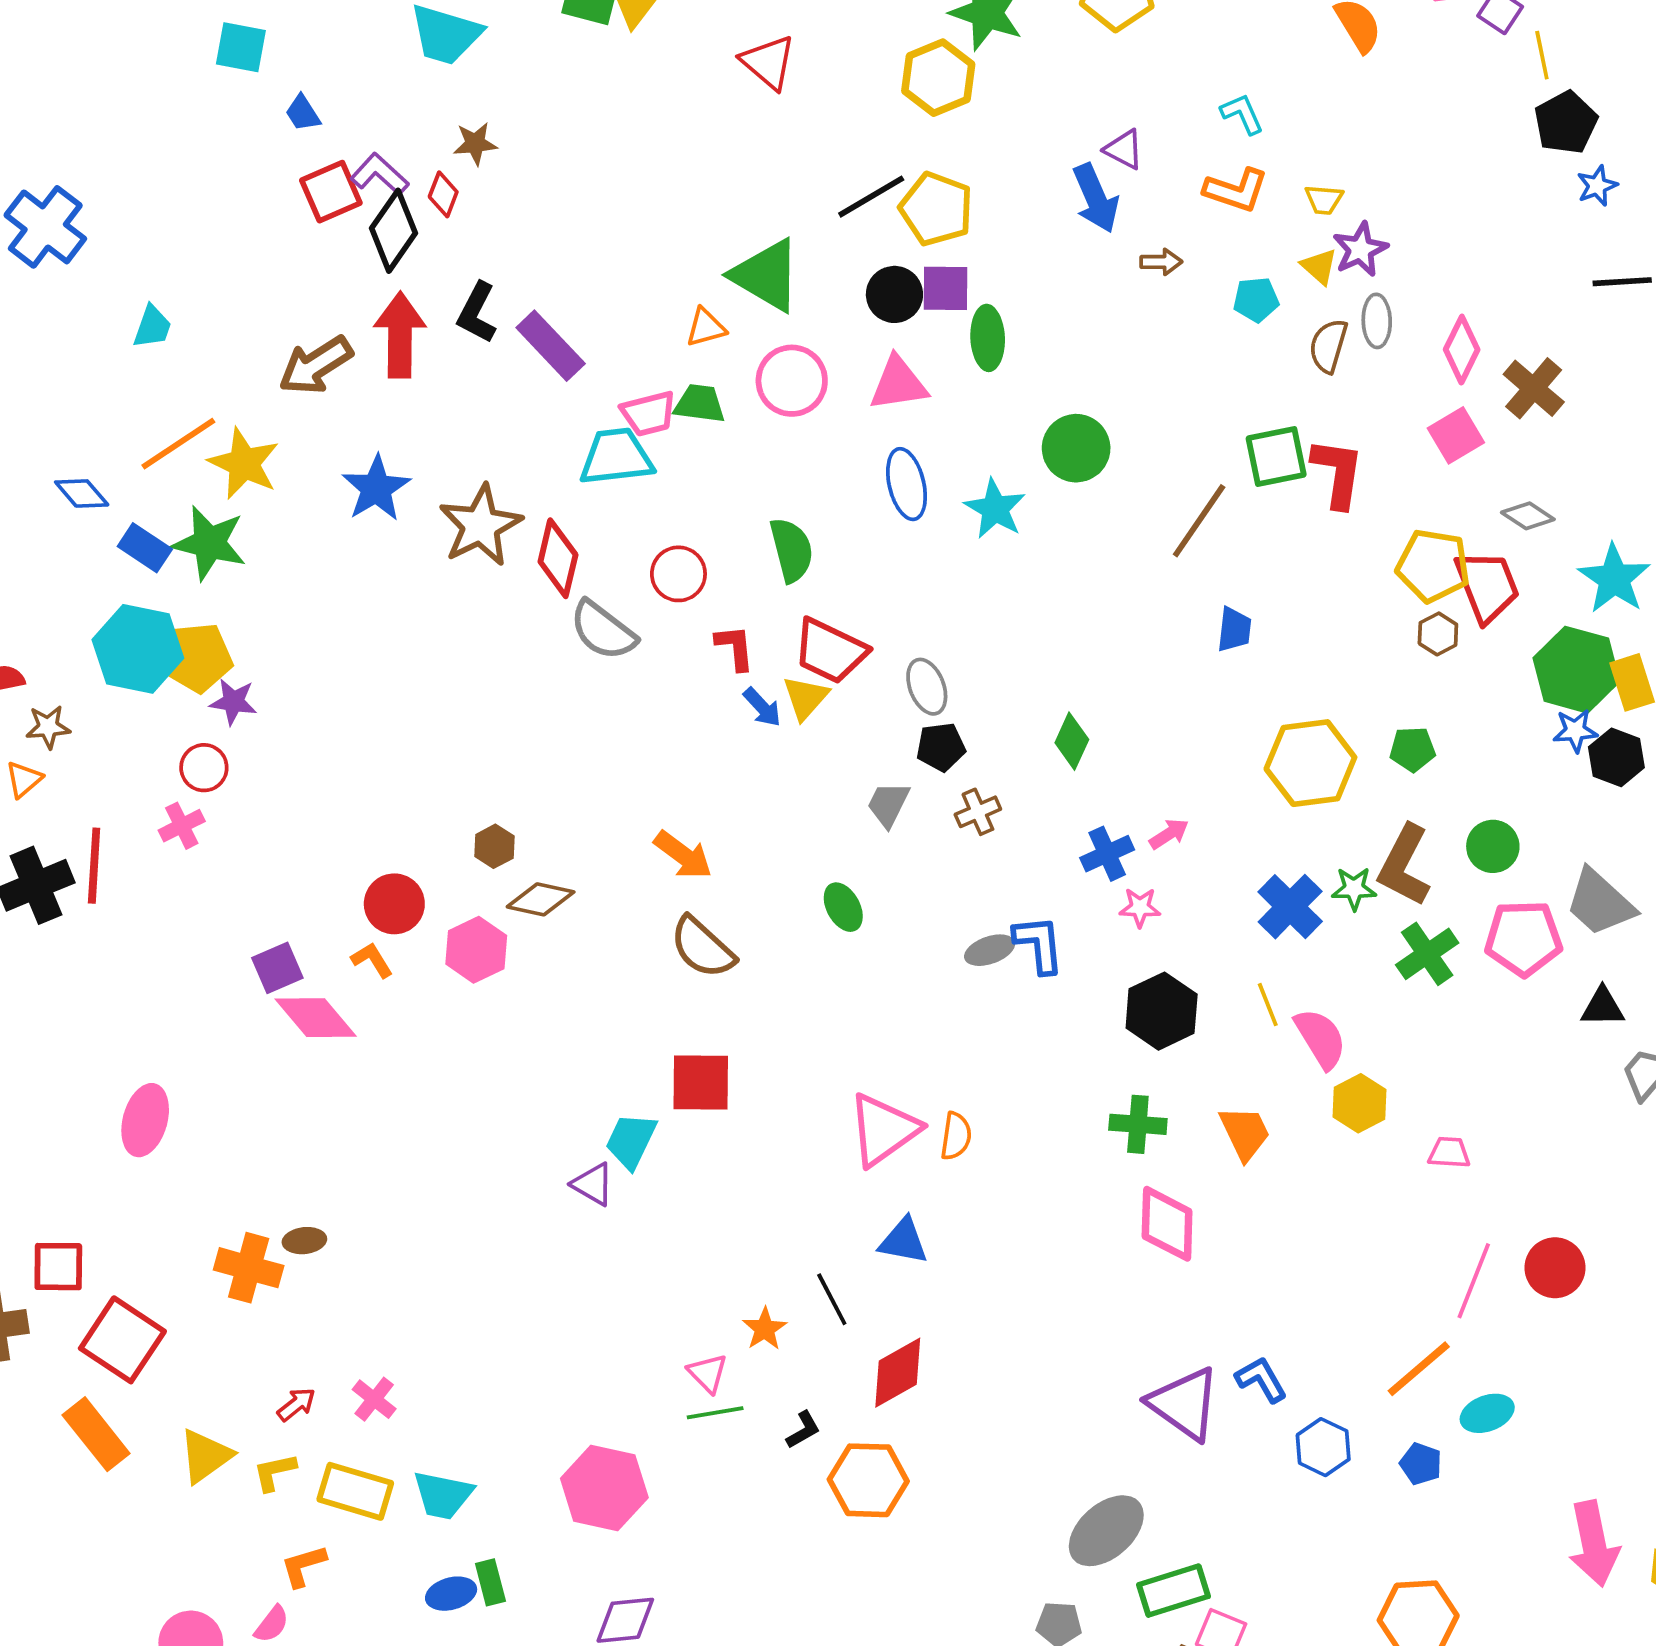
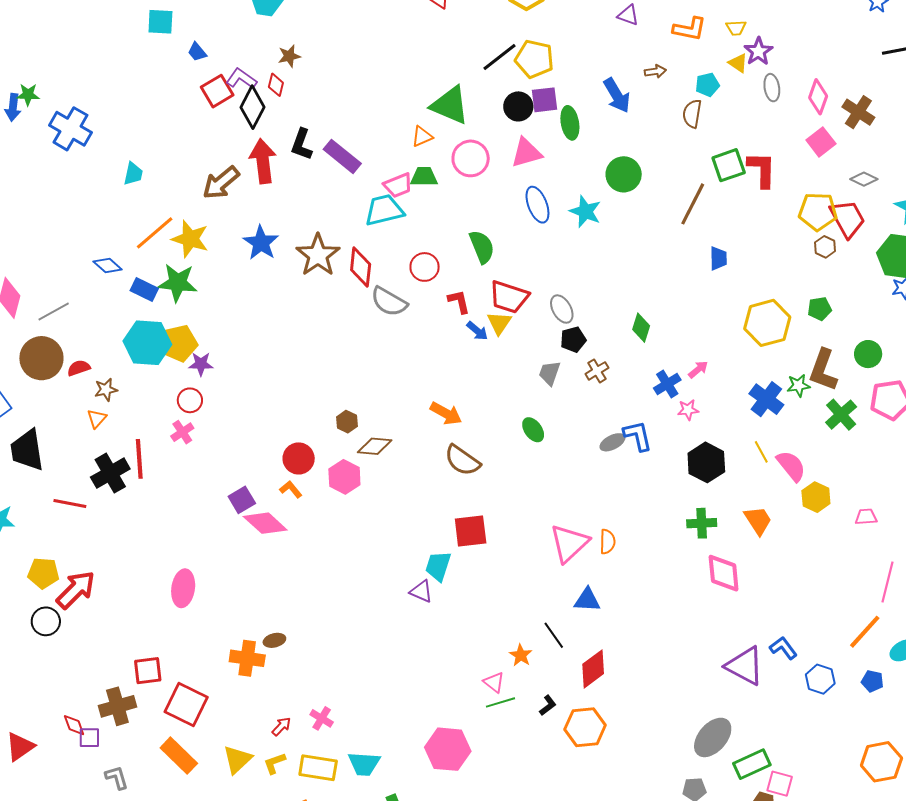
blue arrow: (1096, 198) -> (617, 95), moved
brown semicircle: (1328, 346) -> (692, 114), moved

